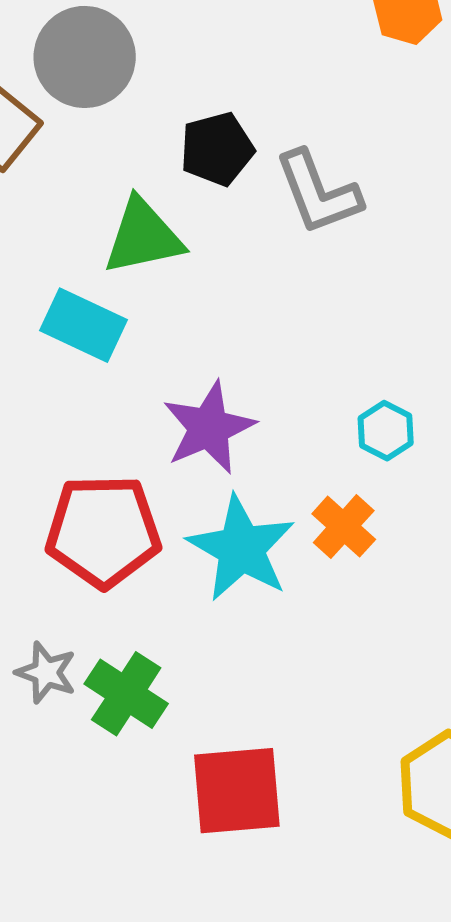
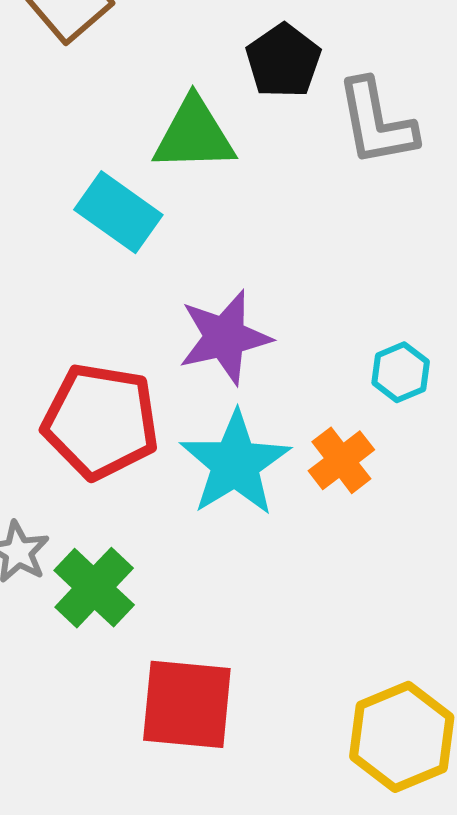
black pentagon: (217, 149) -> (283, 61), turned -30

